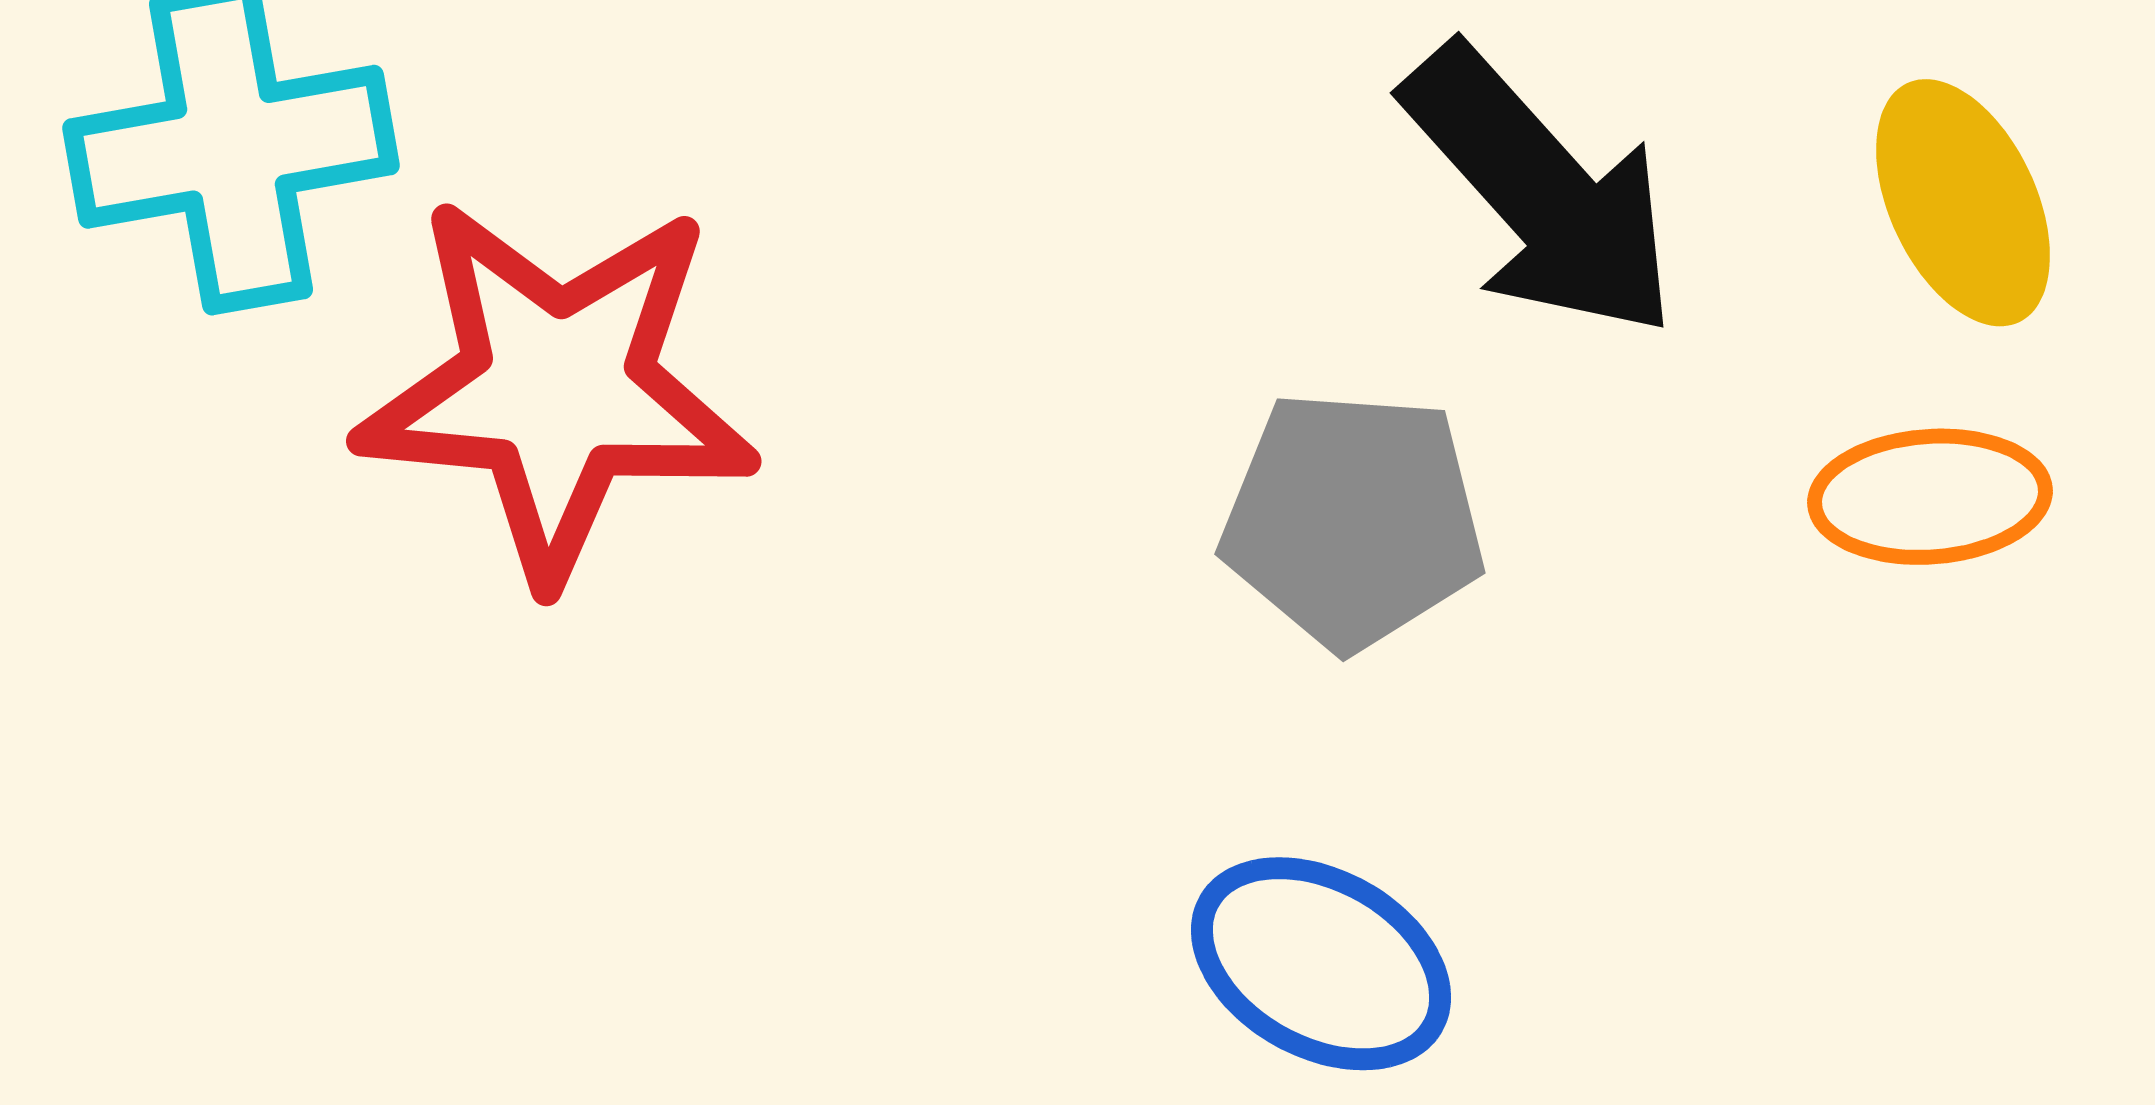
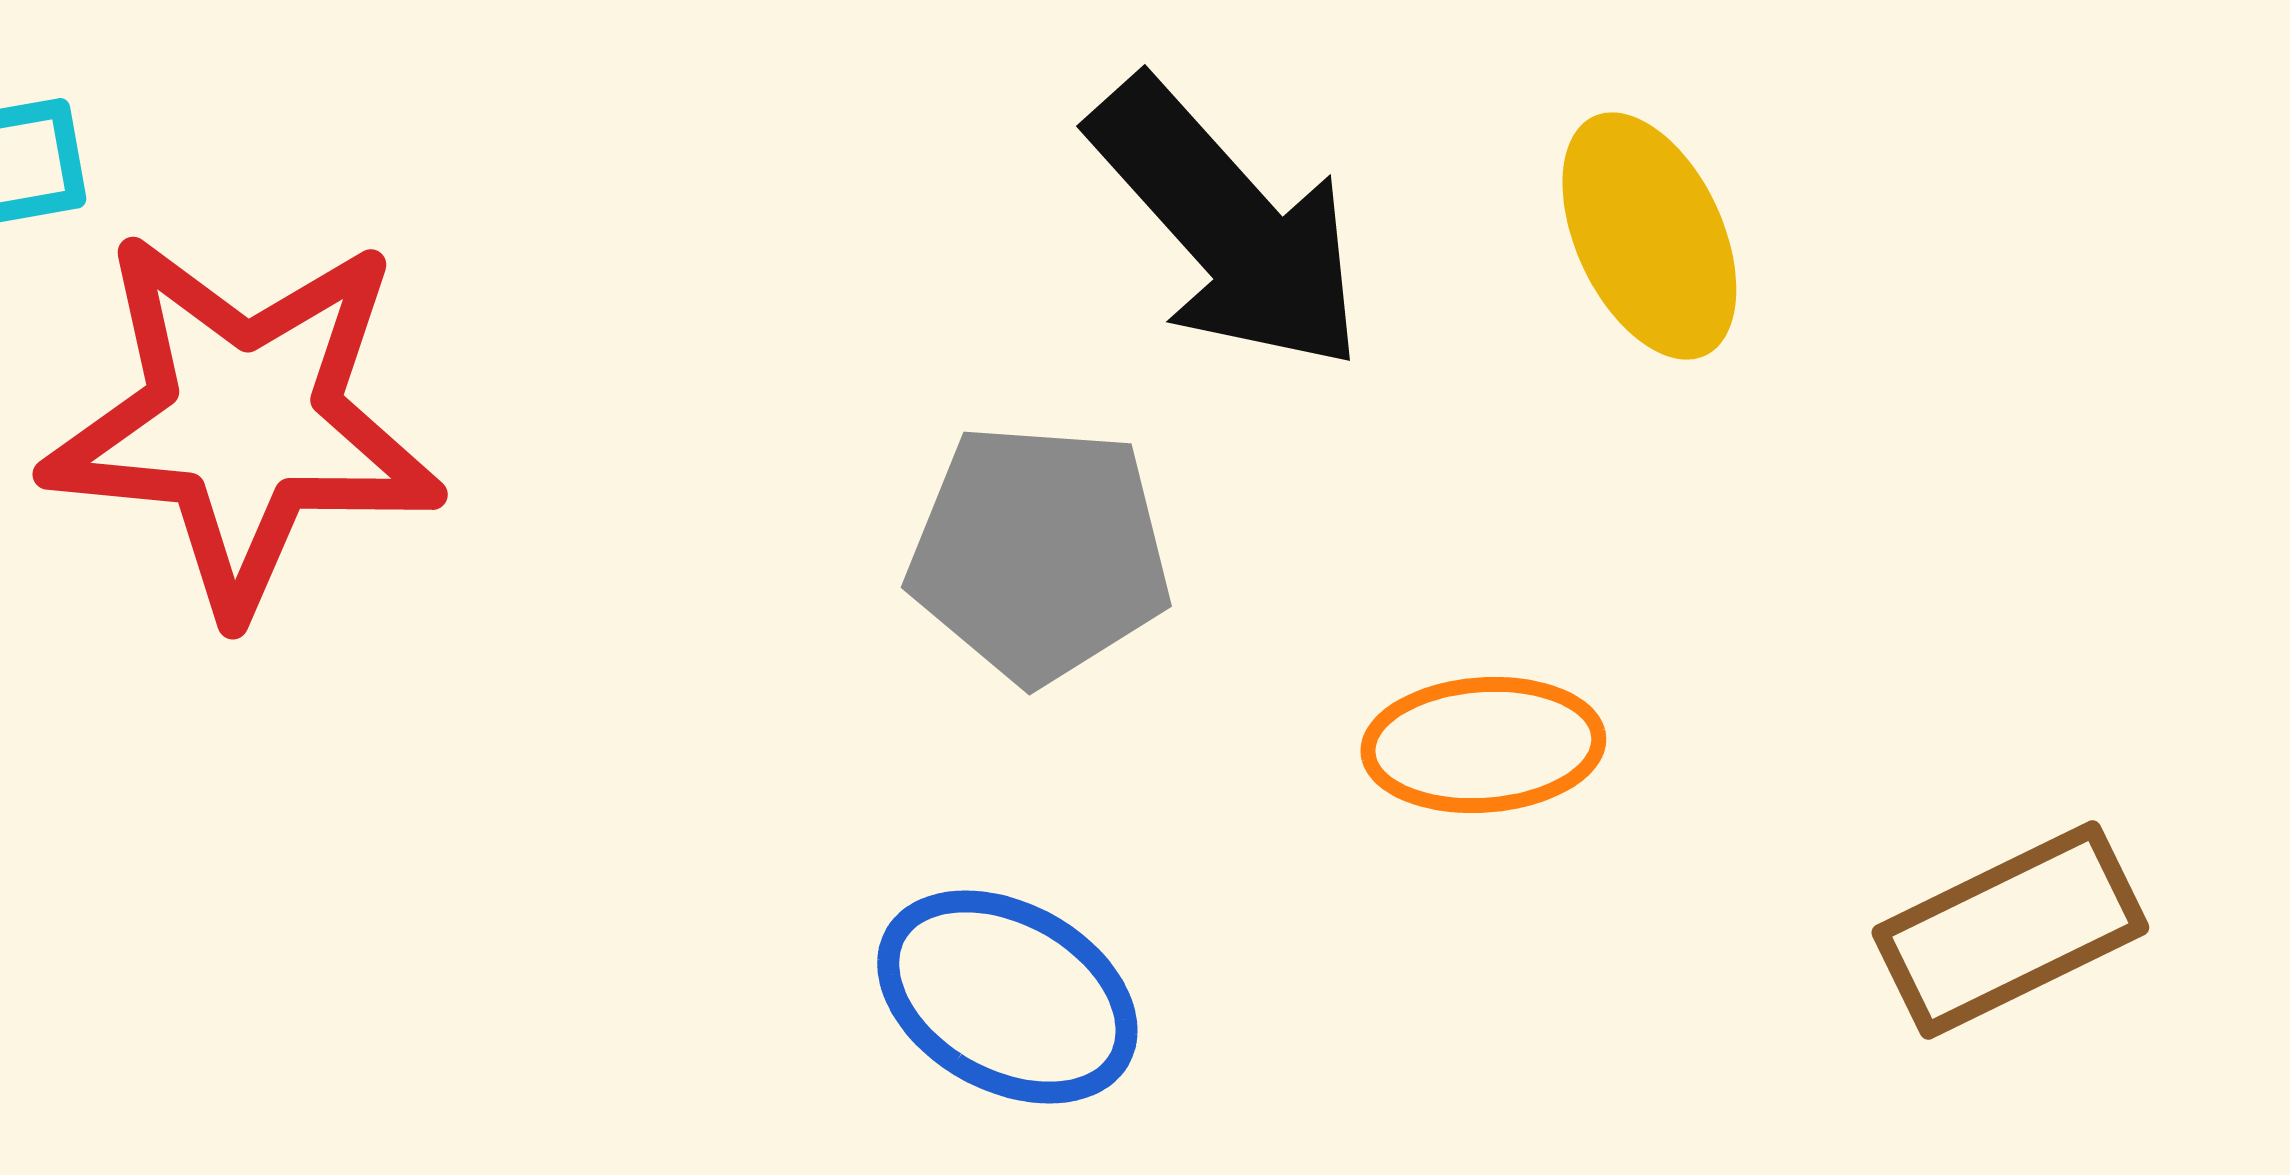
orange ellipse: (1930, 497) -> (1483, 745), moved

